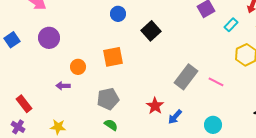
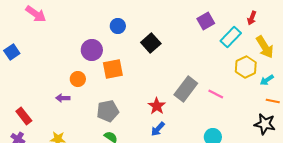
cyan rectangle: (231, 25) -> (231, 37), size x1.5
purple circle: (49, 38) -> (92, 50), moved
red star: (155, 106) -> (157, 106), moved
blue arrow: (175, 117) -> (158, 129), moved

